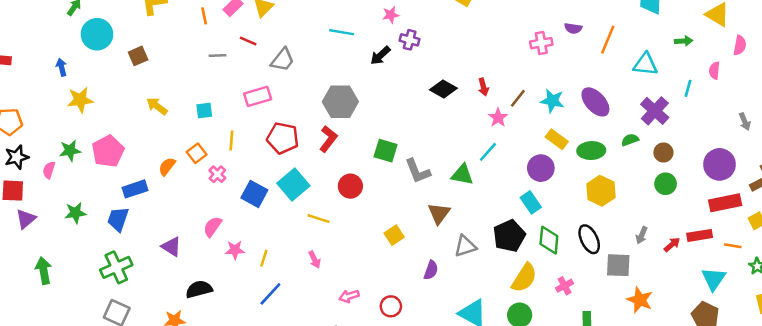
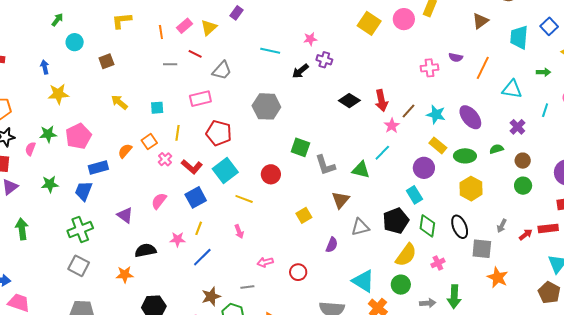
cyan circle: (97, 34) -> (75, 42), size x0.7
red arrow: (483, 87) -> (381, 101), size x1.5
purple cross: (655, 111) -> (517, 127), size x0.7
red L-shape: (328, 139) -> (192, 167), moved, turned 90
blue square: (254, 194) -> (196, 197), moved, turned 30
pink star: (235, 250) -> (178, 239), moved

